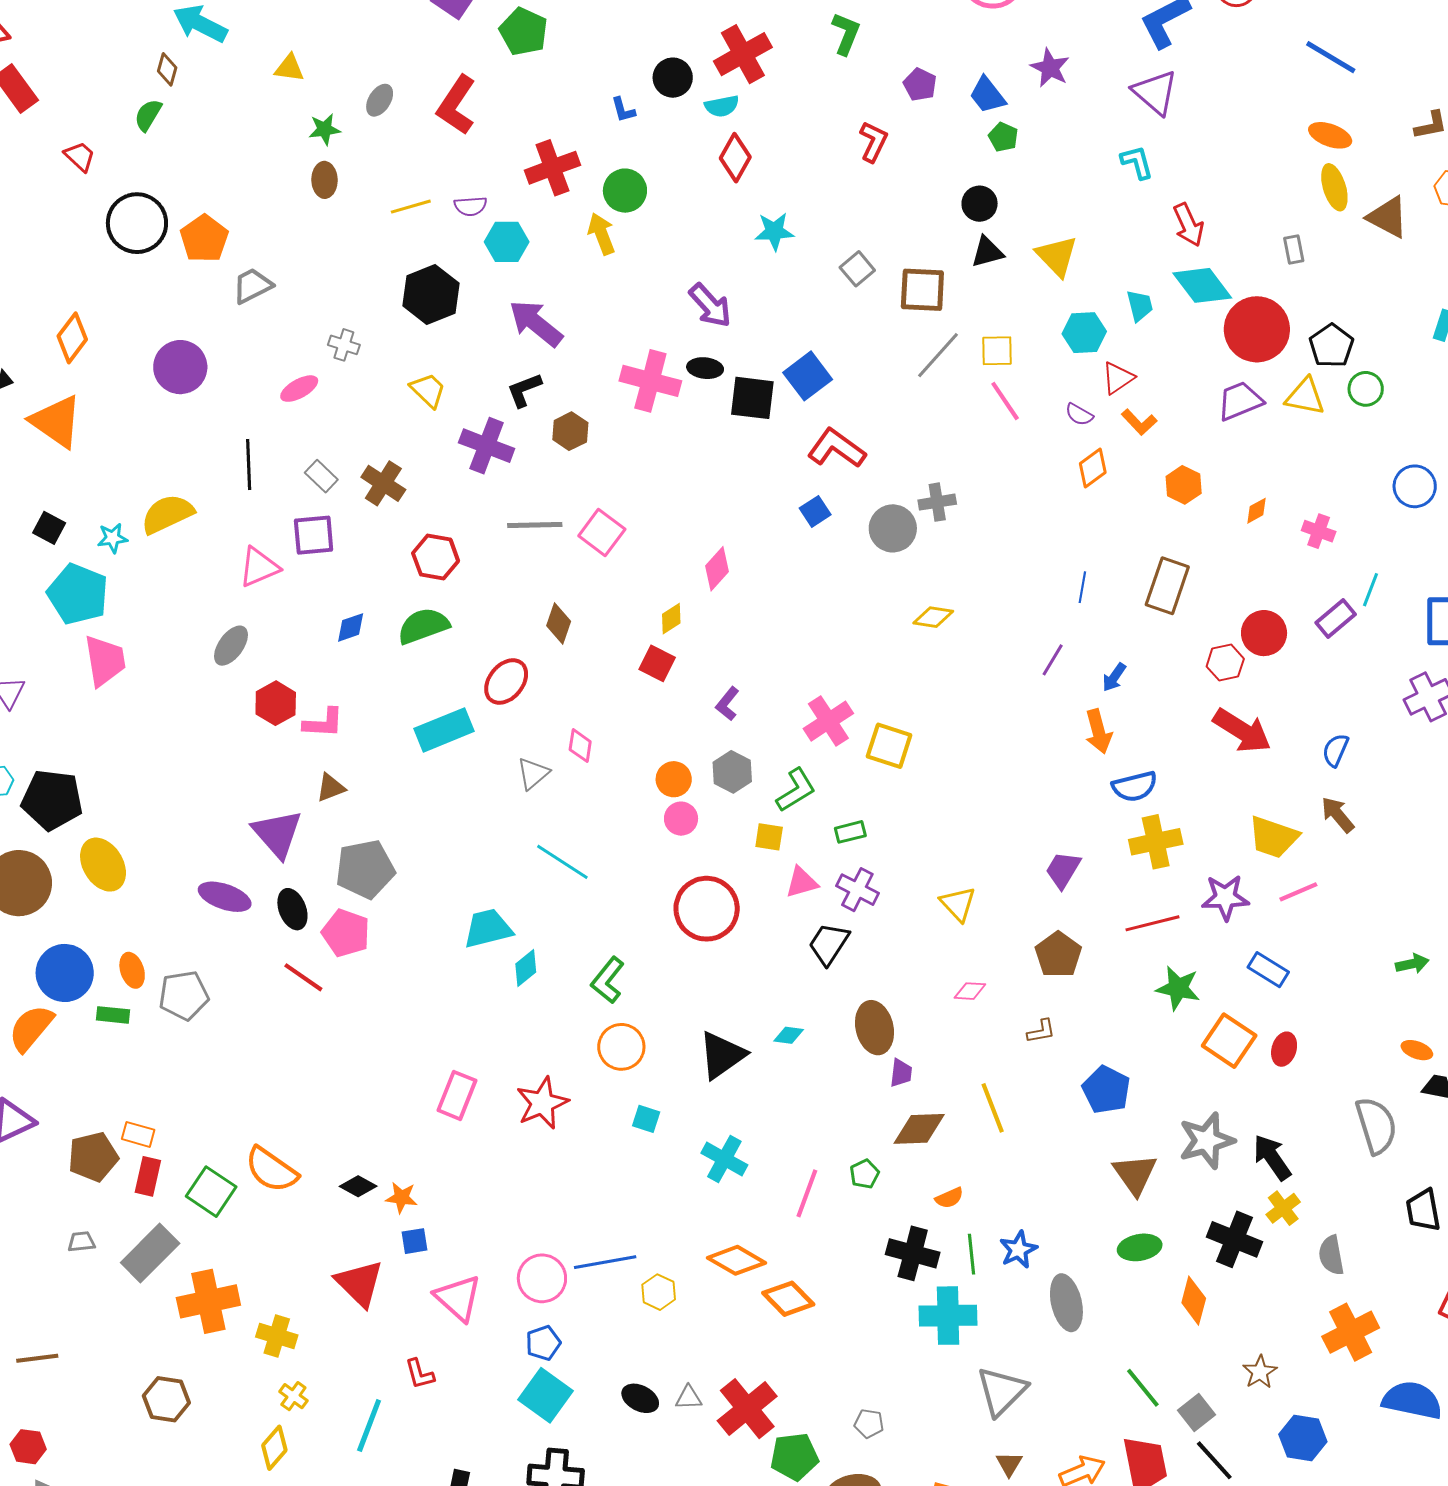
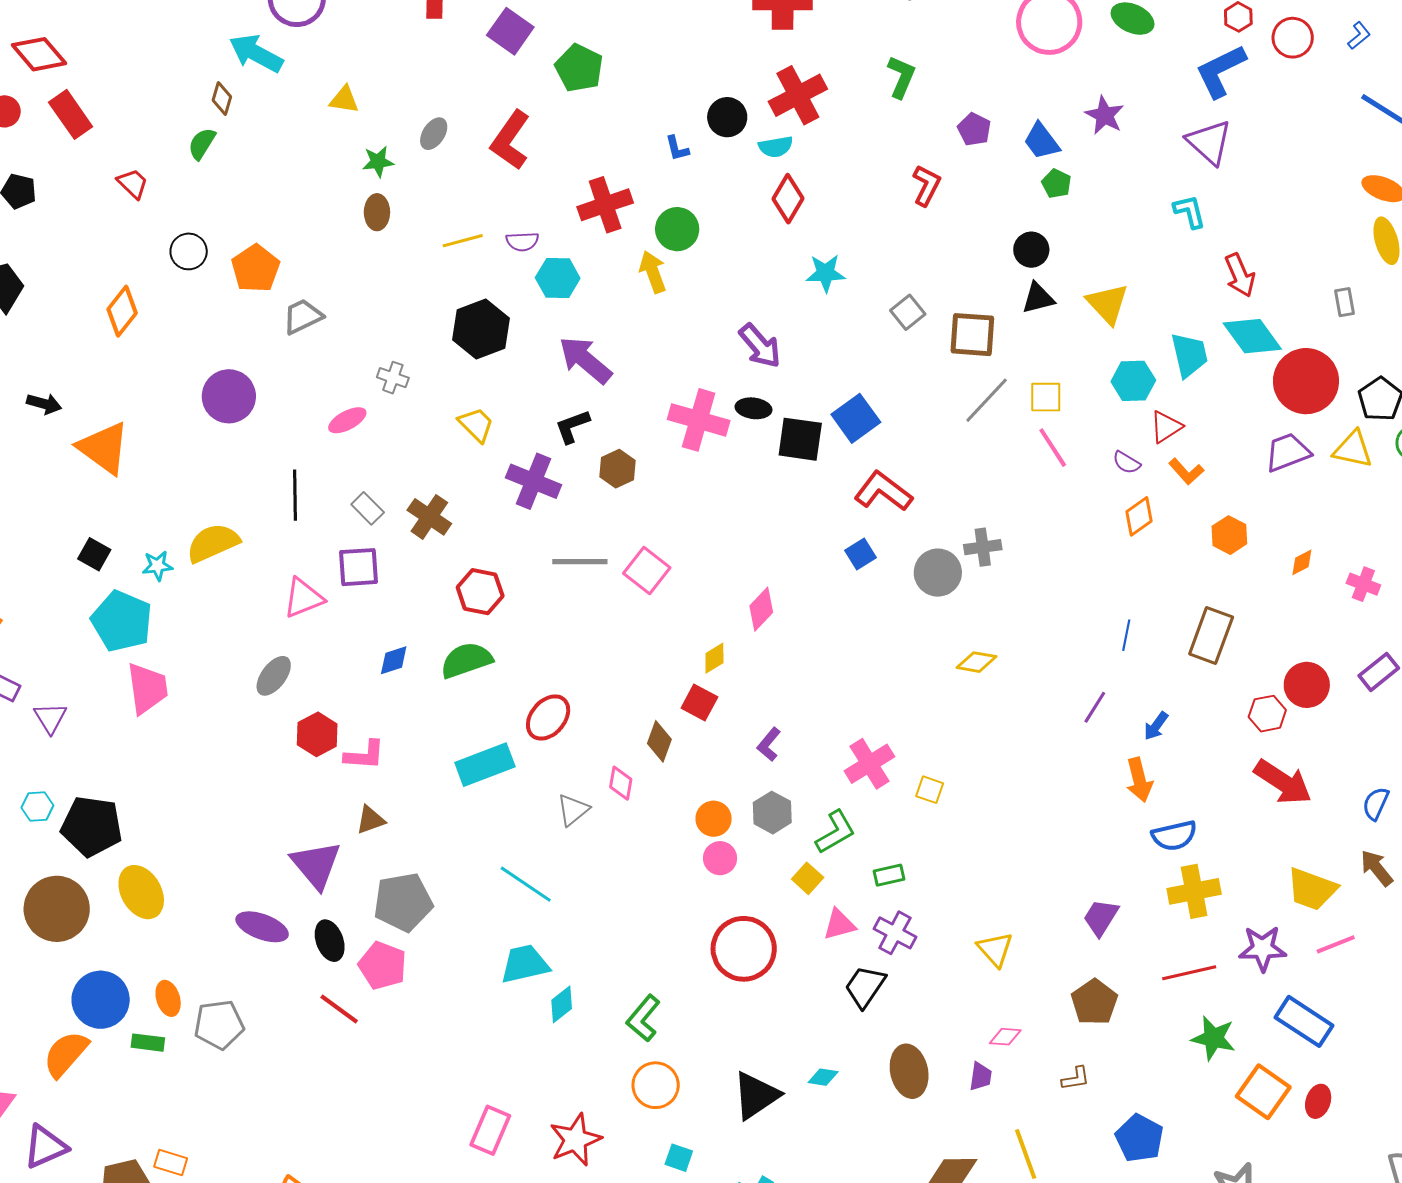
black circle: (137, 223) -> (189, 251), size x0.6
cyan trapezoid: (1140, 306) -> (1189, 355), size x1.4
orange diamond: (72, 338) -> (122, 311), moved
brown diamond: (559, 623) -> (659, 741), moved
yellow square: (889, 746) -> (930, 790), size x0.6
yellow square: (769, 837) -> (808, 878), turned 32
cyan line: (562, 862) -> (526, 884), moved
blue rectangle: (1268, 970) -> (1304, 1021), size x1.4
purple trapezoid: (901, 1073) -> (980, 1076), moved

